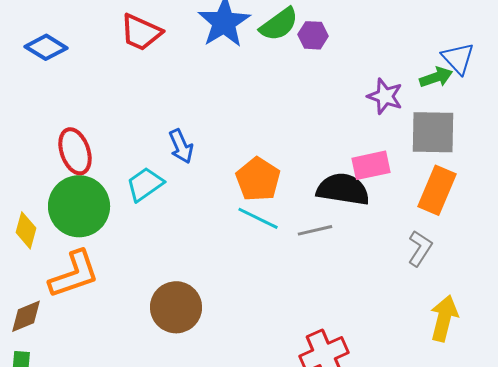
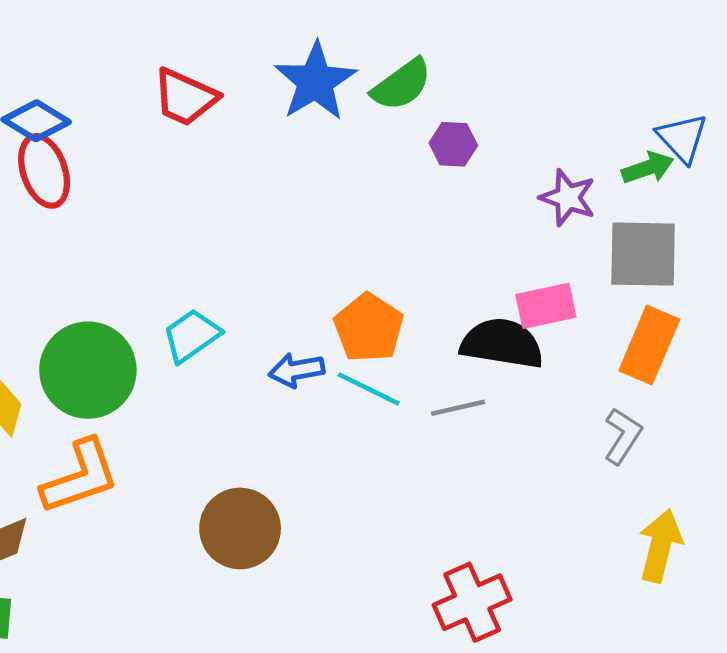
purple hexagon: (313, 35) -> (453, 144), moved
blue arrow: (181, 146) -> (297, 370), moved, turned 104
red ellipse: (75, 151) -> (44, 171), moved

